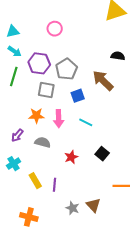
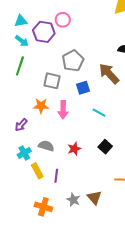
purple hexagon: (39, 63) -> (44, 32), moved
cyan line: (86, 122) -> (99, 113), moved
gray semicircle: (43, 142) -> (46, 146), moved
cyan cross: (14, 164) -> (24, 153), moved
orange cross: (29, 217) -> (43, 207), moved

